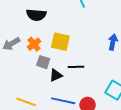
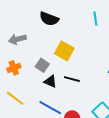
orange cross: (34, 44) -> (14, 68), moved
black triangle: (56, 75) -> (50, 81), turned 32

